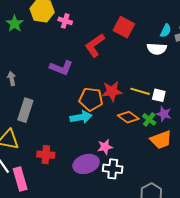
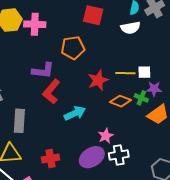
pink cross: (65, 21) -> (35, 24), size x1.5
red L-shape: (95, 45) -> (51, 92), moved
orange pentagon: (91, 99) -> (73, 48), moved

